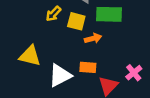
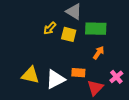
orange arrow: (93, 38) -> (99, 53), moved, turned -40
yellow triangle: (30, 56) -> (30, 75), moved

